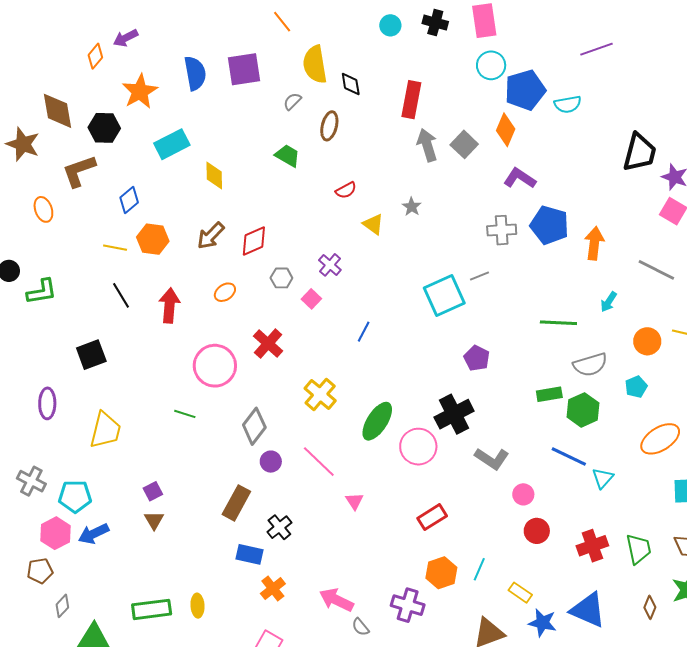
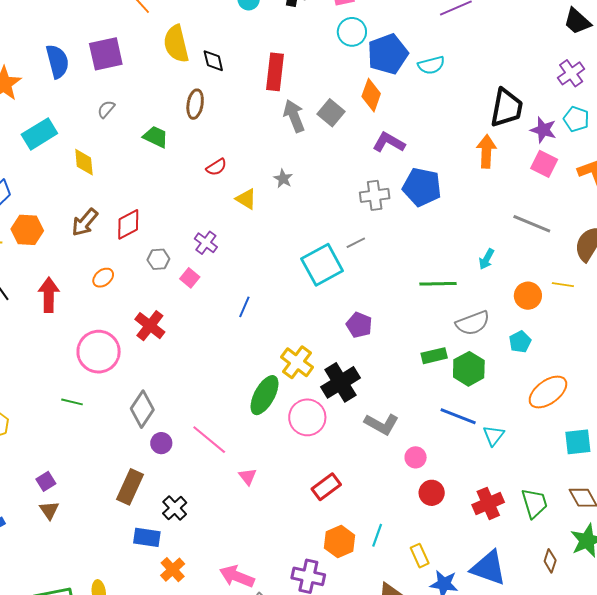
gray semicircle: (292, 101) -> (106, 109), moved
orange arrow: (594, 243) -> (486, 151), moved
yellow cross: (320, 394) -> (297, 362), moved
yellow rectangle: (520, 593) -> (420, 556), turned 35

